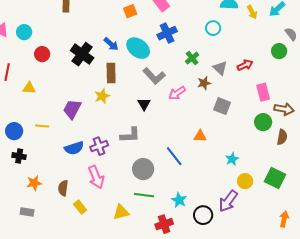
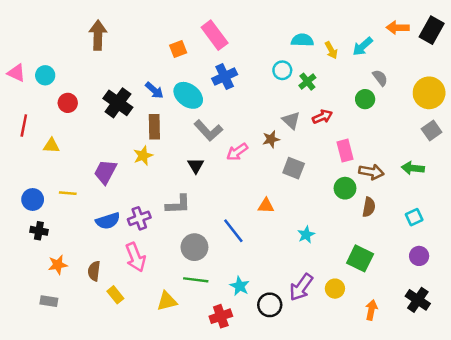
green cross: (192, 58) -> (307, 82), moved
yellow circle: (245, 181) -> (335, 289), moved

